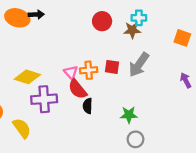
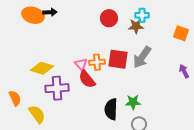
red square: (112, 67) -> (118, 59), size x1.5
black semicircle: (88, 106) -> (111, 109), moved, size x1.5

